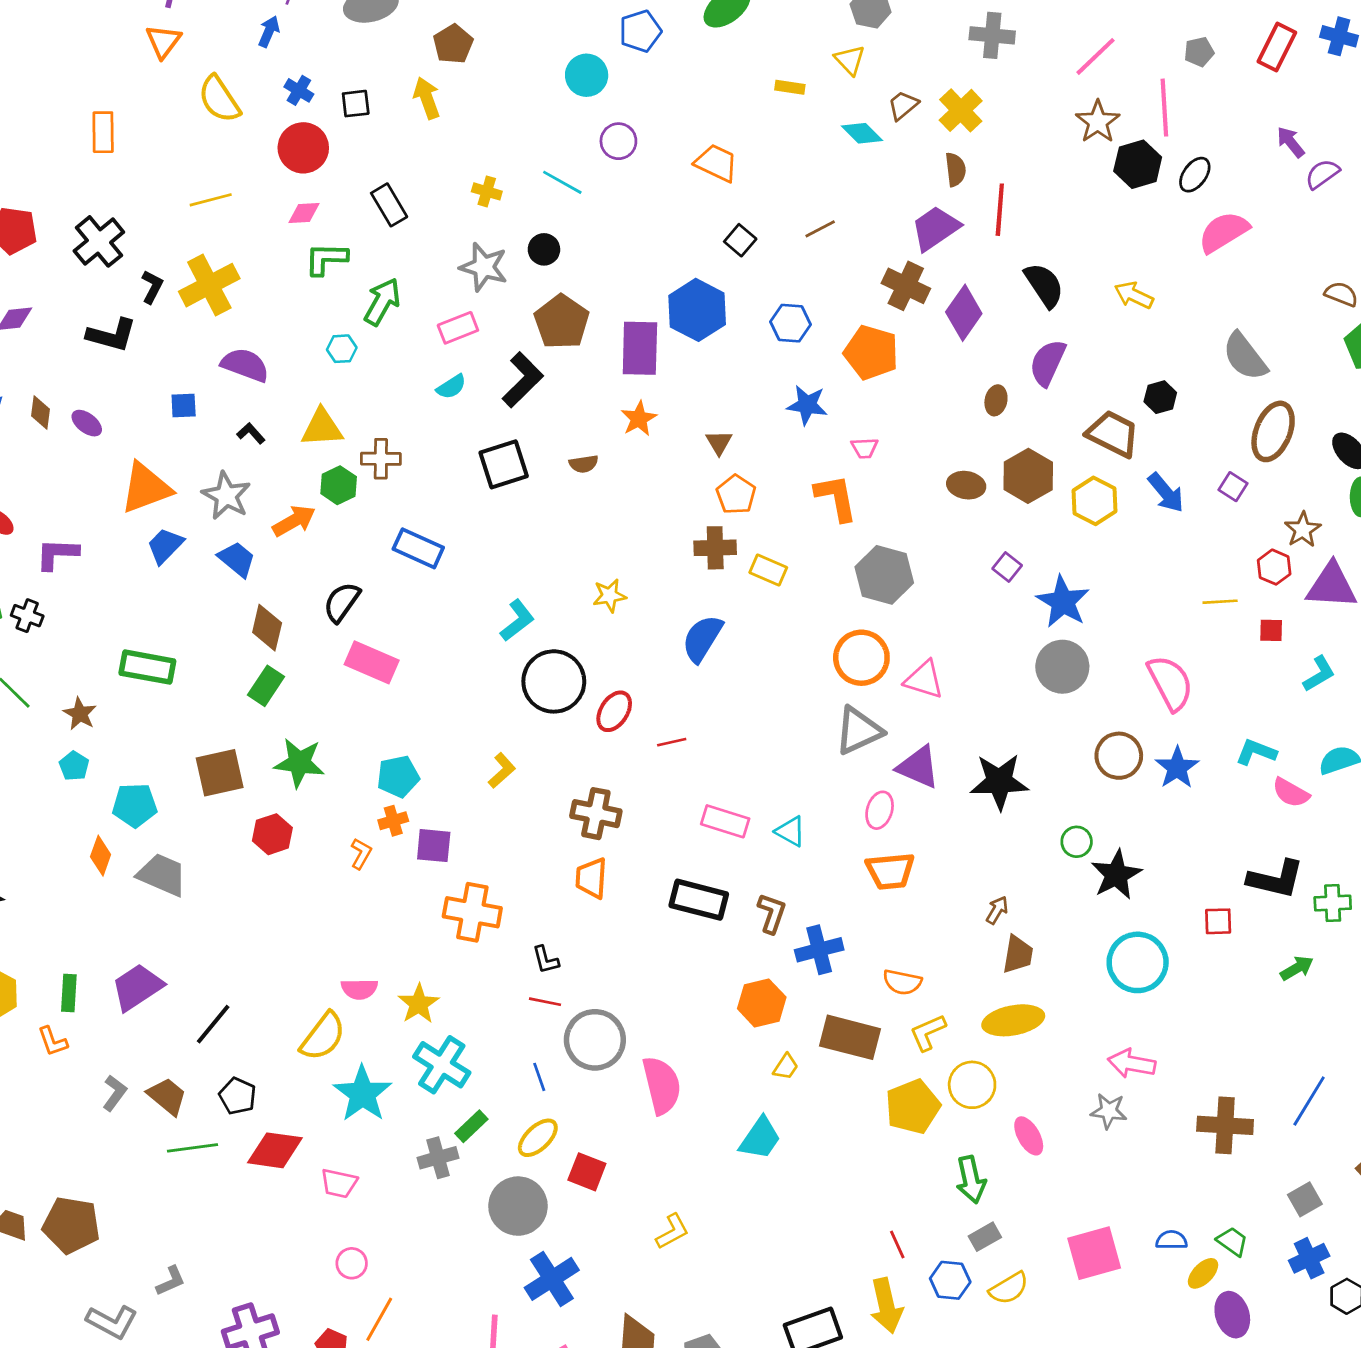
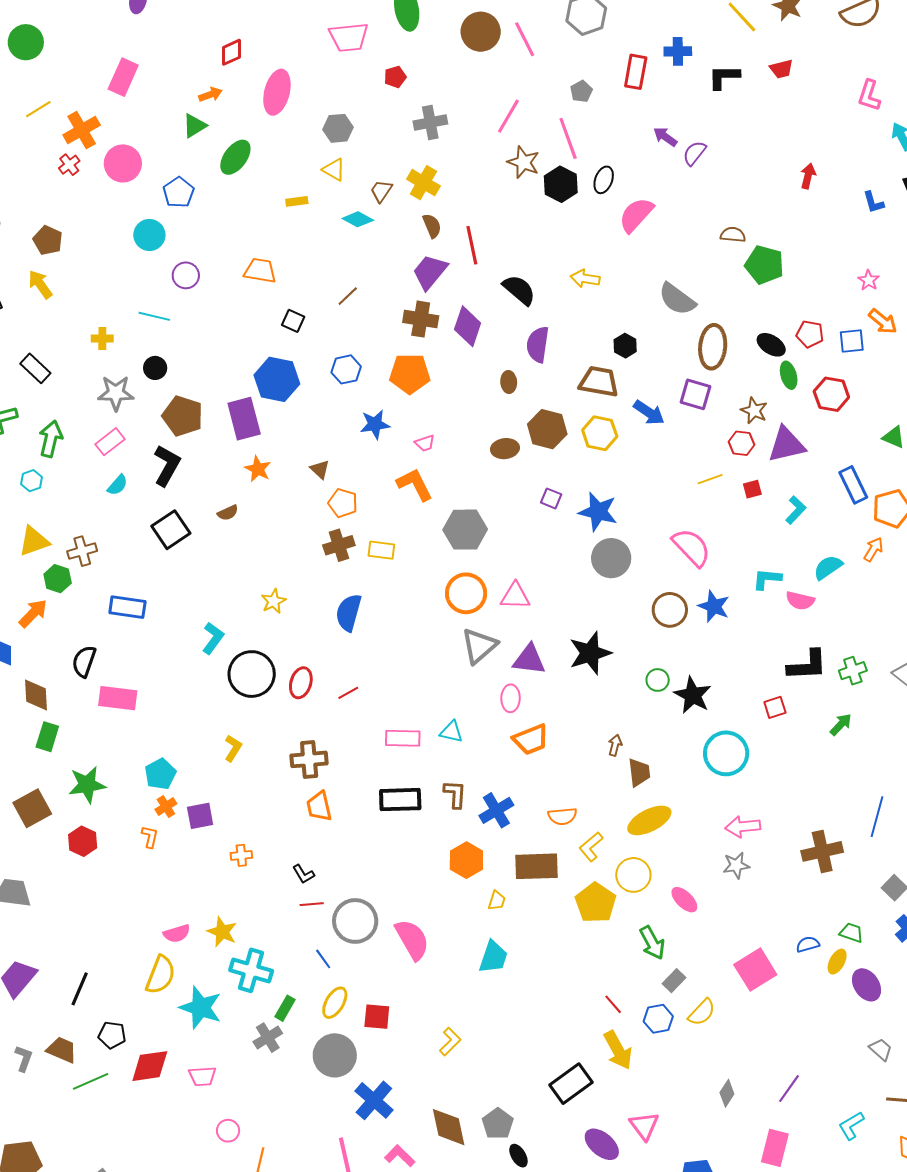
purple square: (1233, 487) -> (696, 394), size x1.5
orange cross: (472, 912) -> (241, 855), size x0.5

